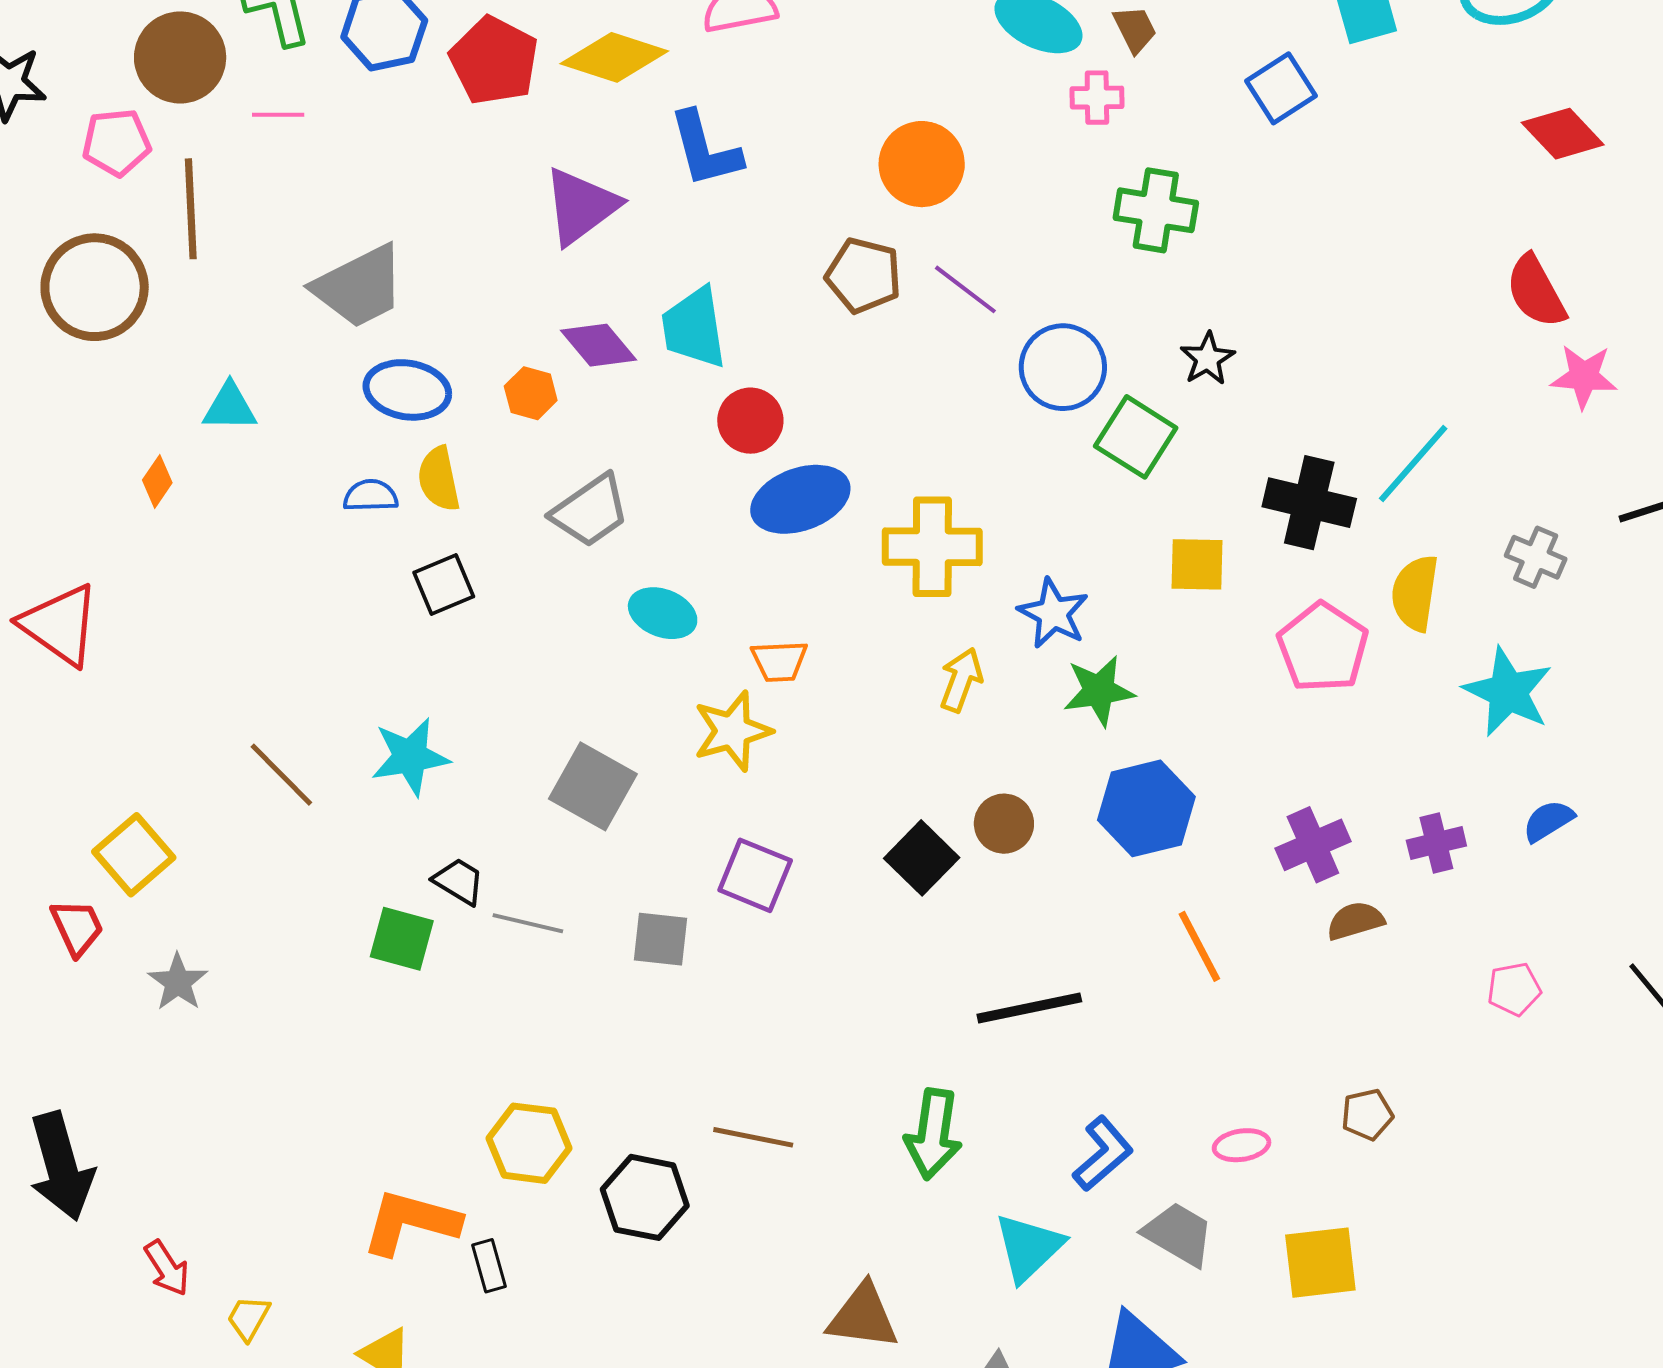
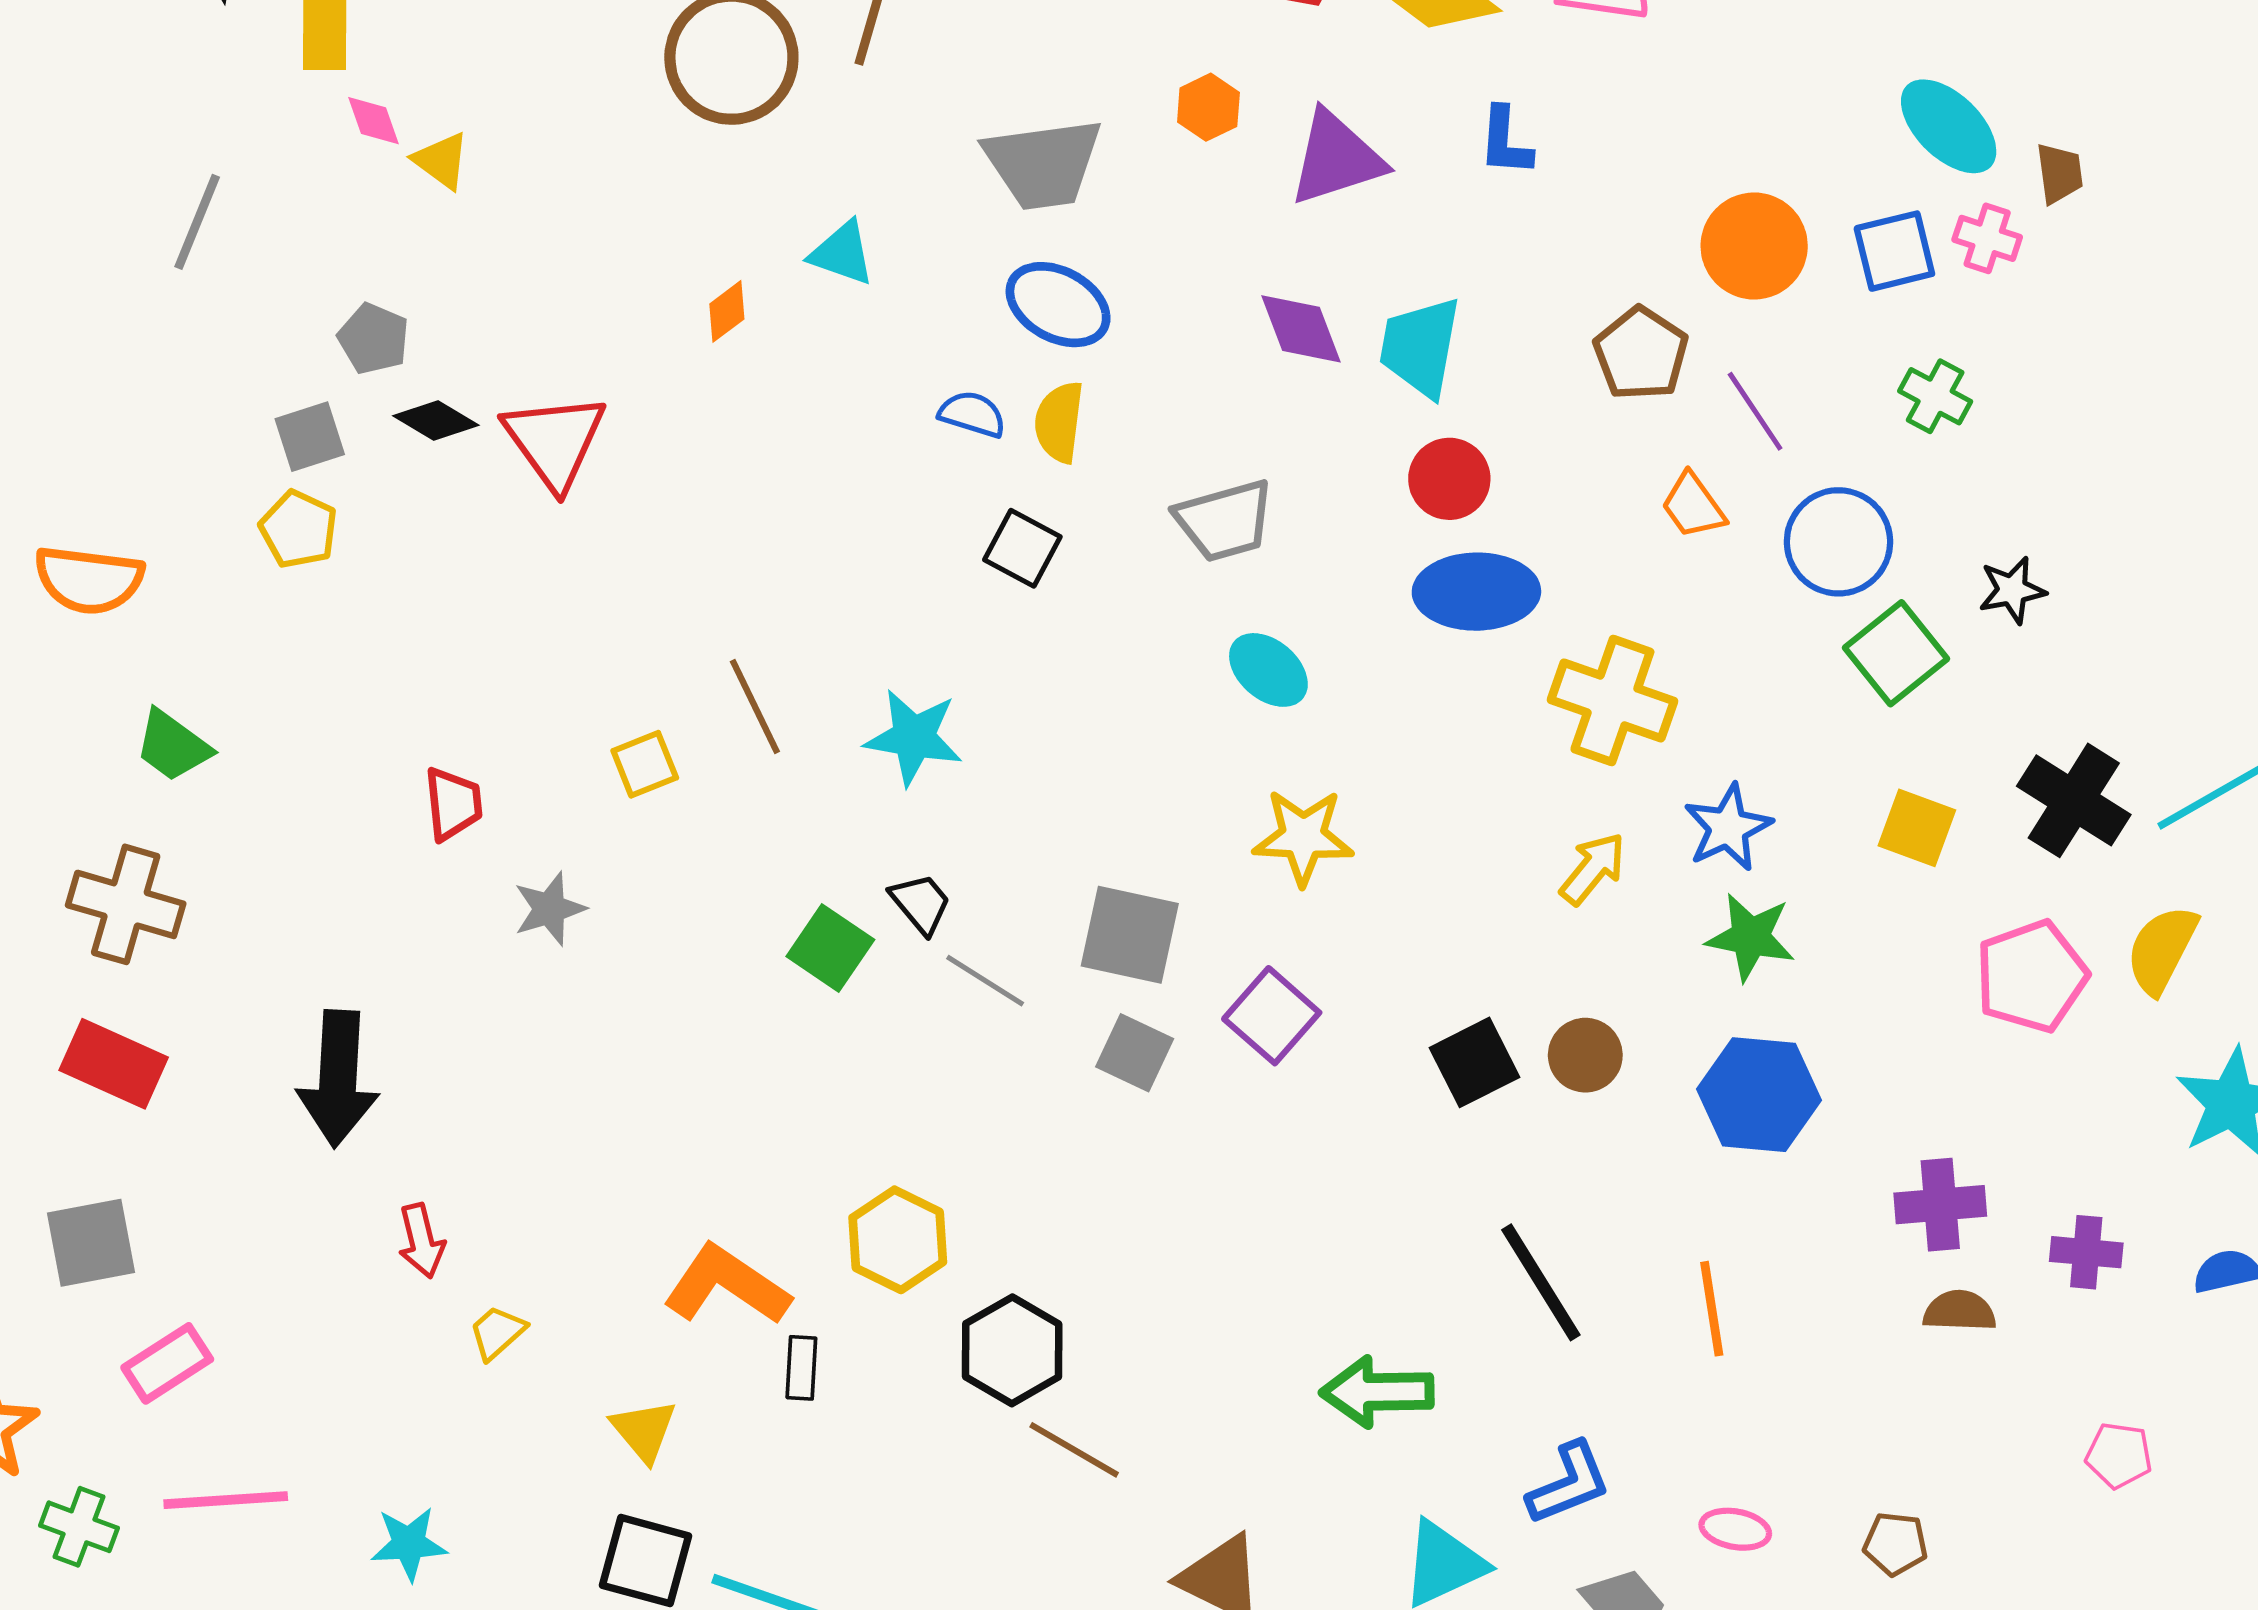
blue square: (1281, 88) -> (1894, 251), moved
blue L-shape: (705, 149) -> (1505, 141), size x0.7
green cross: (1156, 210) -> (1935, 396), moved, size x0.7
orange hexagon: (531, 393) -> (1208, 107), moved
black square: (444, 585) -> (1022, 548), turned 32
orange trapezoid: (779, 661) -> (1693, 506), moved, turned 38
gray square: (593, 786) -> (1130, 935), moved, turned -36
yellow square: (134, 855) -> (645, 764), moved, size x0.7
orange line: (1199, 946) -> (1712, 1309), moved
black line: (1029, 1008) -> (1541, 1282), turned 51
green arrow: (933, 1134) -> (1377, 1392), turned 62
brown line: (753, 1137) -> (1074, 1450), moved

